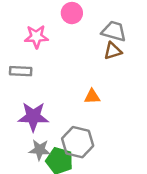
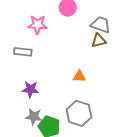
purple star: (33, 117) -> (30, 89), size x0.7
gray hexagon: (78, 142) -> (79, 113), moved

